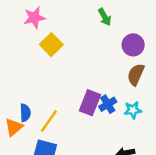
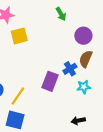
yellow square: (51, 45) -> (19, 36), turned 30
blue cross: (108, 104) -> (70, 69), moved

